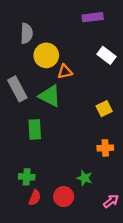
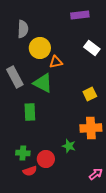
orange cross: (105, 148) -> (91, 128), size x1.5
green star: (84, 178) -> (69, 146), moved
red circle: (64, 197) -> (46, 159), moved
red semicircle: (35, 198) -> (30, 171), turned 48

